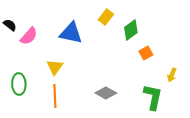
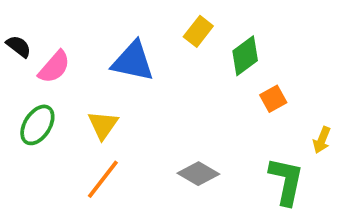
green ellipse: (19, 84) -> (37, 125), moved, turned 35
orange line: (55, 96) -> (103, 179), turned 40

